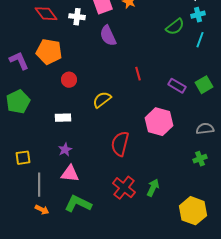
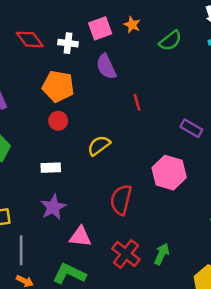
green semicircle: (175, 27) -> (170, 41), moved
orange pentagon: (49, 52) -> (58, 86), moved
red line: (138, 74) -> (137, 102), moved
purple star: (65, 150) -> (53, 207), size x1.5
pink triangle: (70, 174) -> (80, 237), moved

